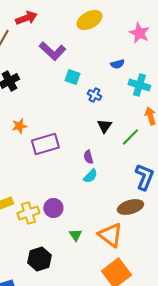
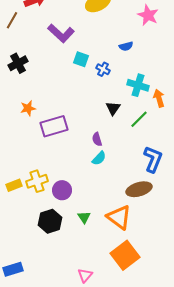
cyan cross: (139, 85) -> (138, 85), moved
blue cross: (94, 95) -> (103, 69), moved
yellow cross: (28, 213) -> (37, 181), moved
black hexagon: (39, 259) -> (50, 221), moved

